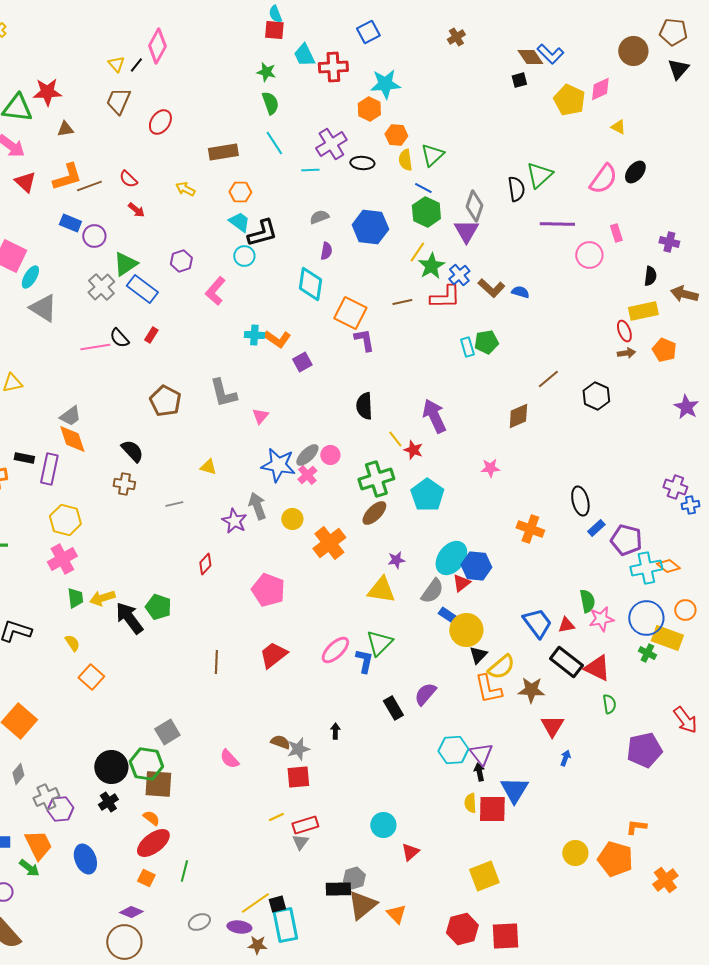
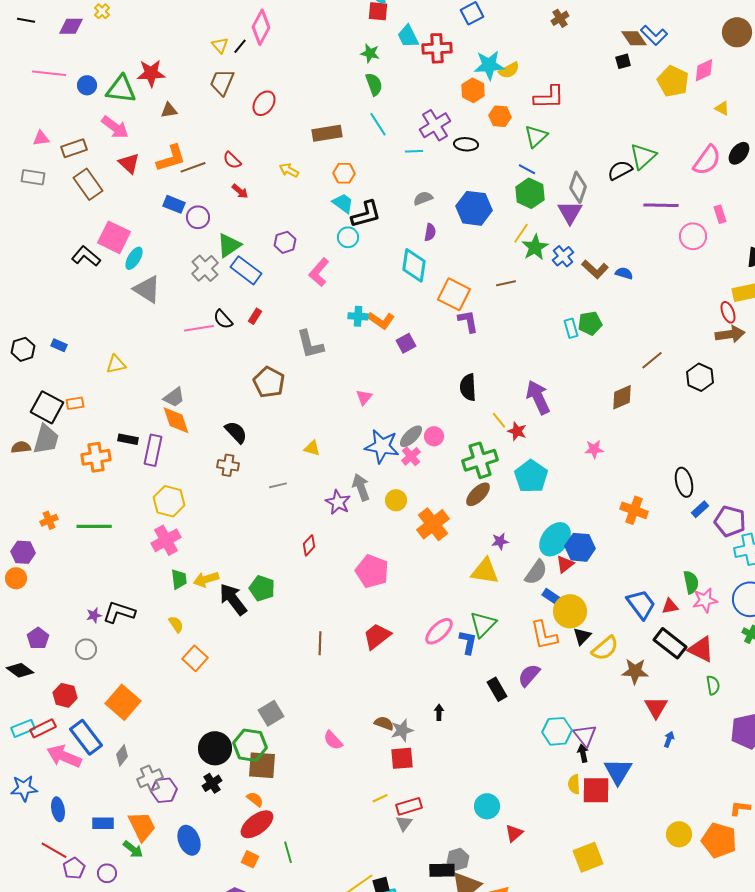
yellow semicircle: (405, 160) -> (509, 70), moved, turned -110
black semicircle: (516, 189) -> (620, 170), turned -110
red L-shape: (445, 297) -> (549, 97), moved
brown arrow: (626, 353) -> (730, 334), size x1.6
gray L-shape: (223, 393) -> (310, 344), moved
orange L-shape: (488, 689) -> (544, 635), moved
green line: (184, 871) -> (288, 852), turned -30

